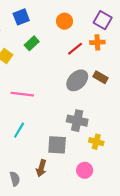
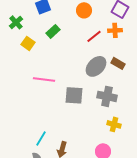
gray cross: (77, 121) -> (107, 96), moved
cyan line: (19, 130) -> (41, 138), moved
gray square: (57, 145) -> (74, 95), moved

